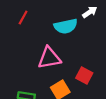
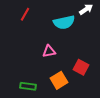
pink triangle: (49, 58) -> (49, 51), size x0.6

